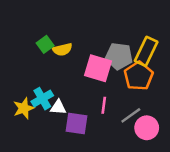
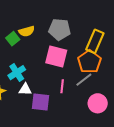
yellow semicircle: (62, 49) -> (27, 31), moved
gray pentagon: (119, 56) -> (60, 29), moved
cyan cross: (42, 99) -> (17, 73), moved
gray line: (131, 115) -> (84, 80), moved

